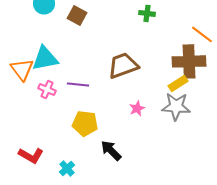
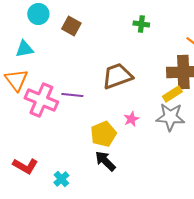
cyan triangle: (45, 58) -> (24, 49), moved, size x0.7
pink cross: (47, 89) -> (41, 100), size x1.8
yellow pentagon: (85, 123) -> (103, 134), moved, turned -30

